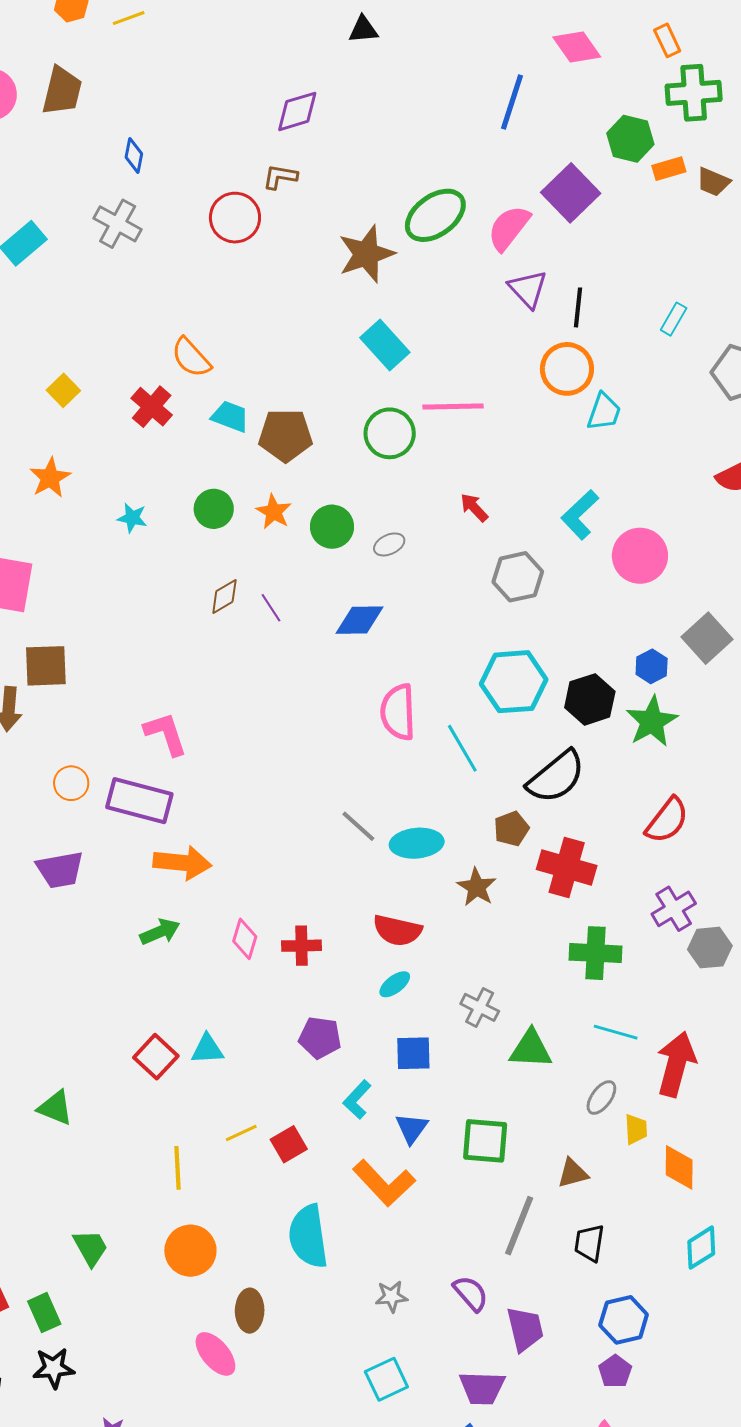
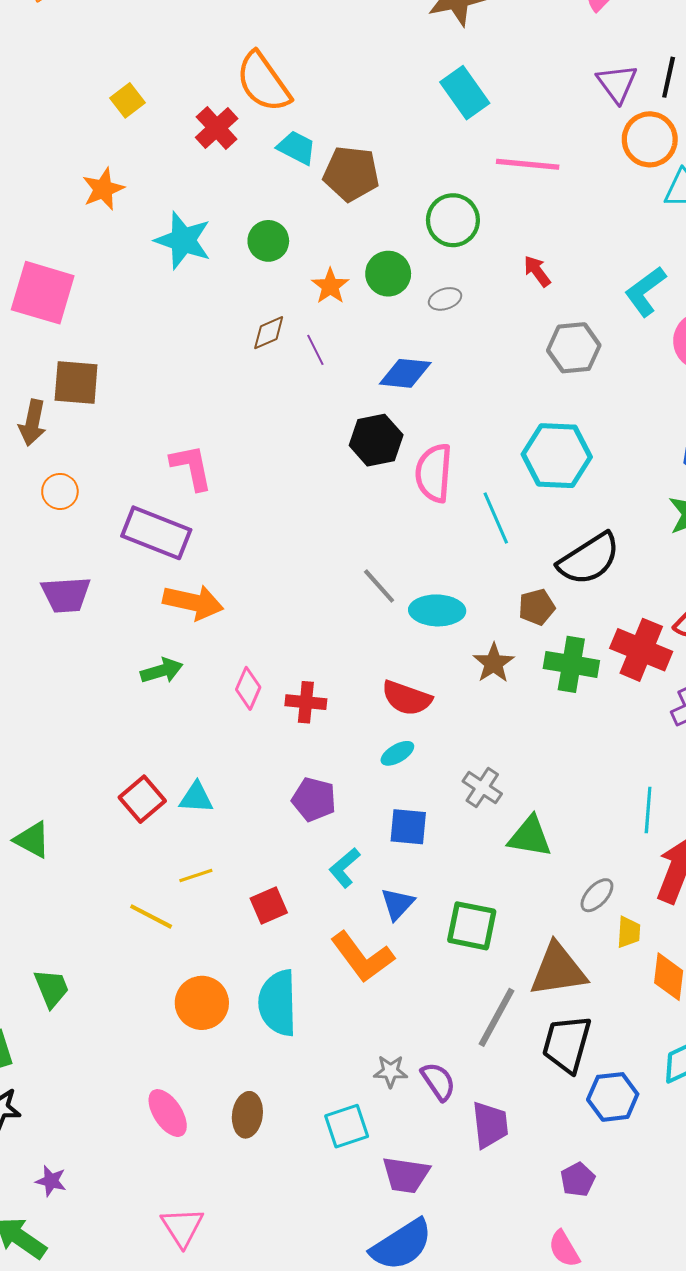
purple triangle: (528, 289) -> (617, 83), moved
orange semicircle: (191, 358) -> (263, 82), size x1.4
green circle: (390, 433) -> (453, 220), moved
orange star: (274, 512) -> (330, 286), moved
cyan star: (132, 518) -> (183, 240), size x1.8
black hexagon: (590, 699) -> (376, 440), moved
orange circle: (71, 783) -> (60, 491), moved
red cross: (567, 868) -> (641, 650), moved
green cross: (595, 953) -> (571, 664), moved
cyan line: (616, 1032) -> (648, 810), moved, turned 72
yellow line: (241, 1133) -> (196, 875), moved
yellow line: (177, 1168) -> (151, 916), turned -66
brown triangle: (573, 1173) -> (558, 970), size x1.8
black trapezoid: (589, 1243) -> (567, 1044), size x1.5
orange circle: (190, 1251) -> (202, 1003), moved
gray star: (391, 1296) -> (391, 1071), moved
brown ellipse: (250, 1311) -> (247, 1115), moved
blue hexagon: (624, 1320) -> (613, 1097), moved
cyan square: (386, 1379) -> (347, 1126), moved
purple trapezoid: (482, 1388) -> (406, 1175), moved

